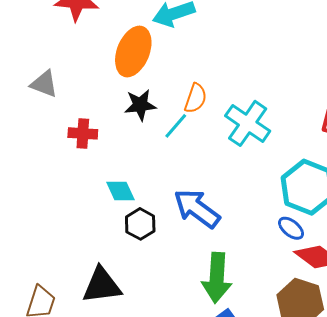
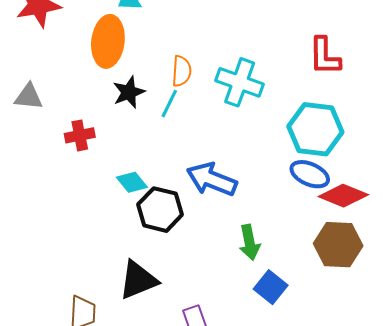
black hexagon: (140, 224) -> (160, 210), size x1.4
blue ellipse: (291, 228) -> (310, 174), size x1.4
green arrow: (217, 278) -> (249, 242), size x0.7

